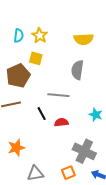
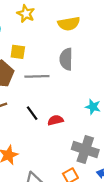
yellow star: (40, 35) -> (26, 14), moved
gray line: (58, 95) -> (37, 76), moved

